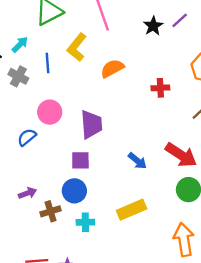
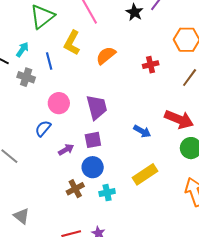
purple arrow: (27, 193) -> (66, 150), moved

